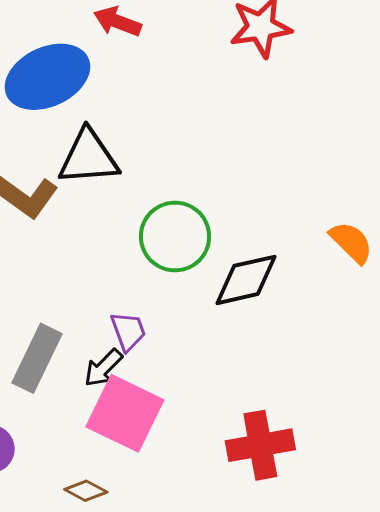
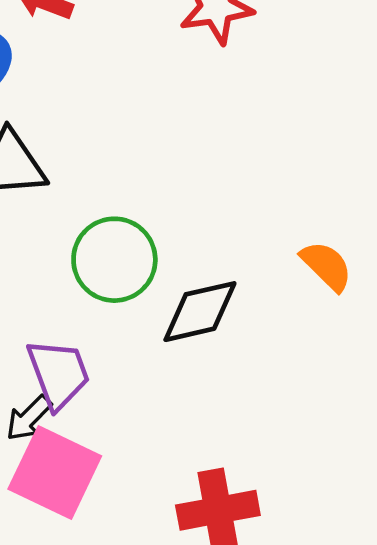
purple trapezoid: (128, 331) -> (58, 374), size x1.5

